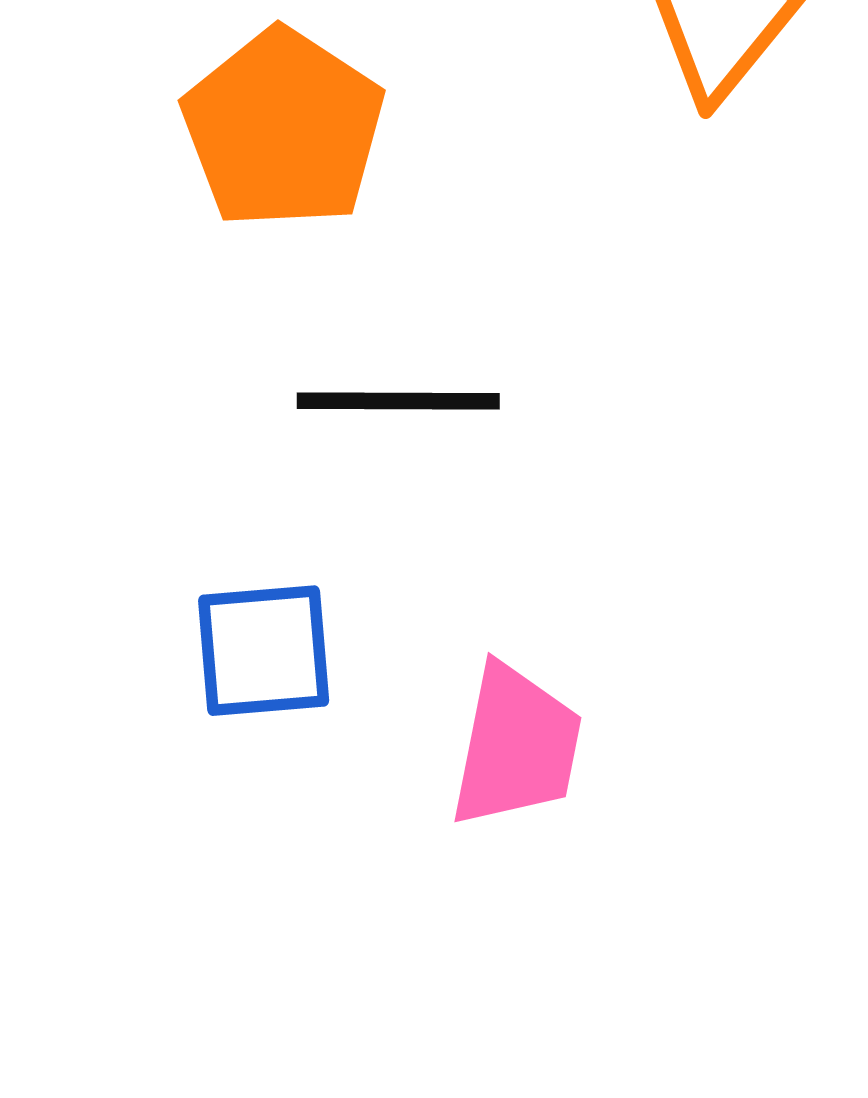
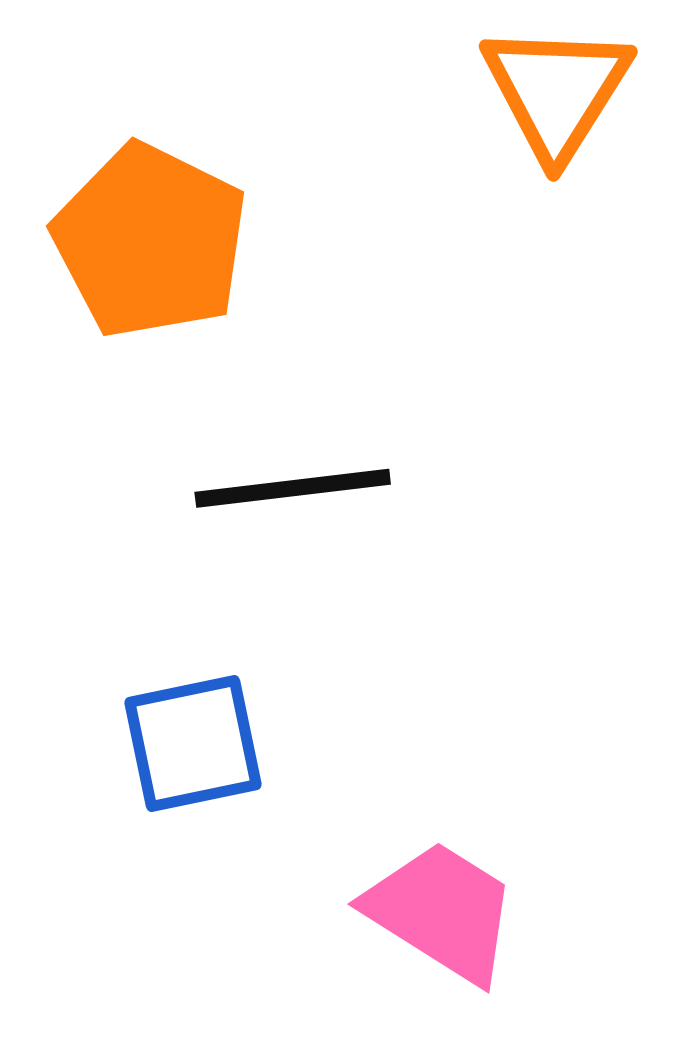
pink trapezoid: (516, 746) -> (442, 912), moved, turned -62

